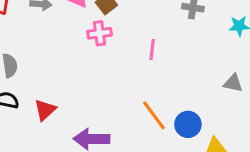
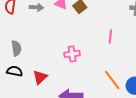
pink cross: (99, 33) -> (72, 54), moved

